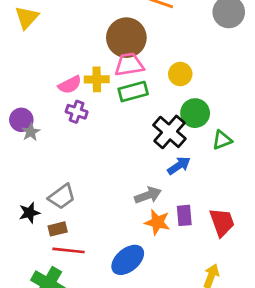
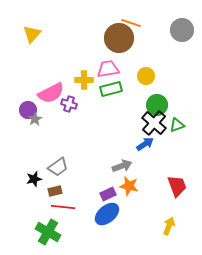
brown circle: (126, 38) -> (119, 38), moved
pink semicircle: (70, 85) -> (51, 93), moved, size x1.5
black cross: (169, 132) -> (154, 123), moved
purple rectangle: (184, 215) -> (108, 194), moved, turned 70

